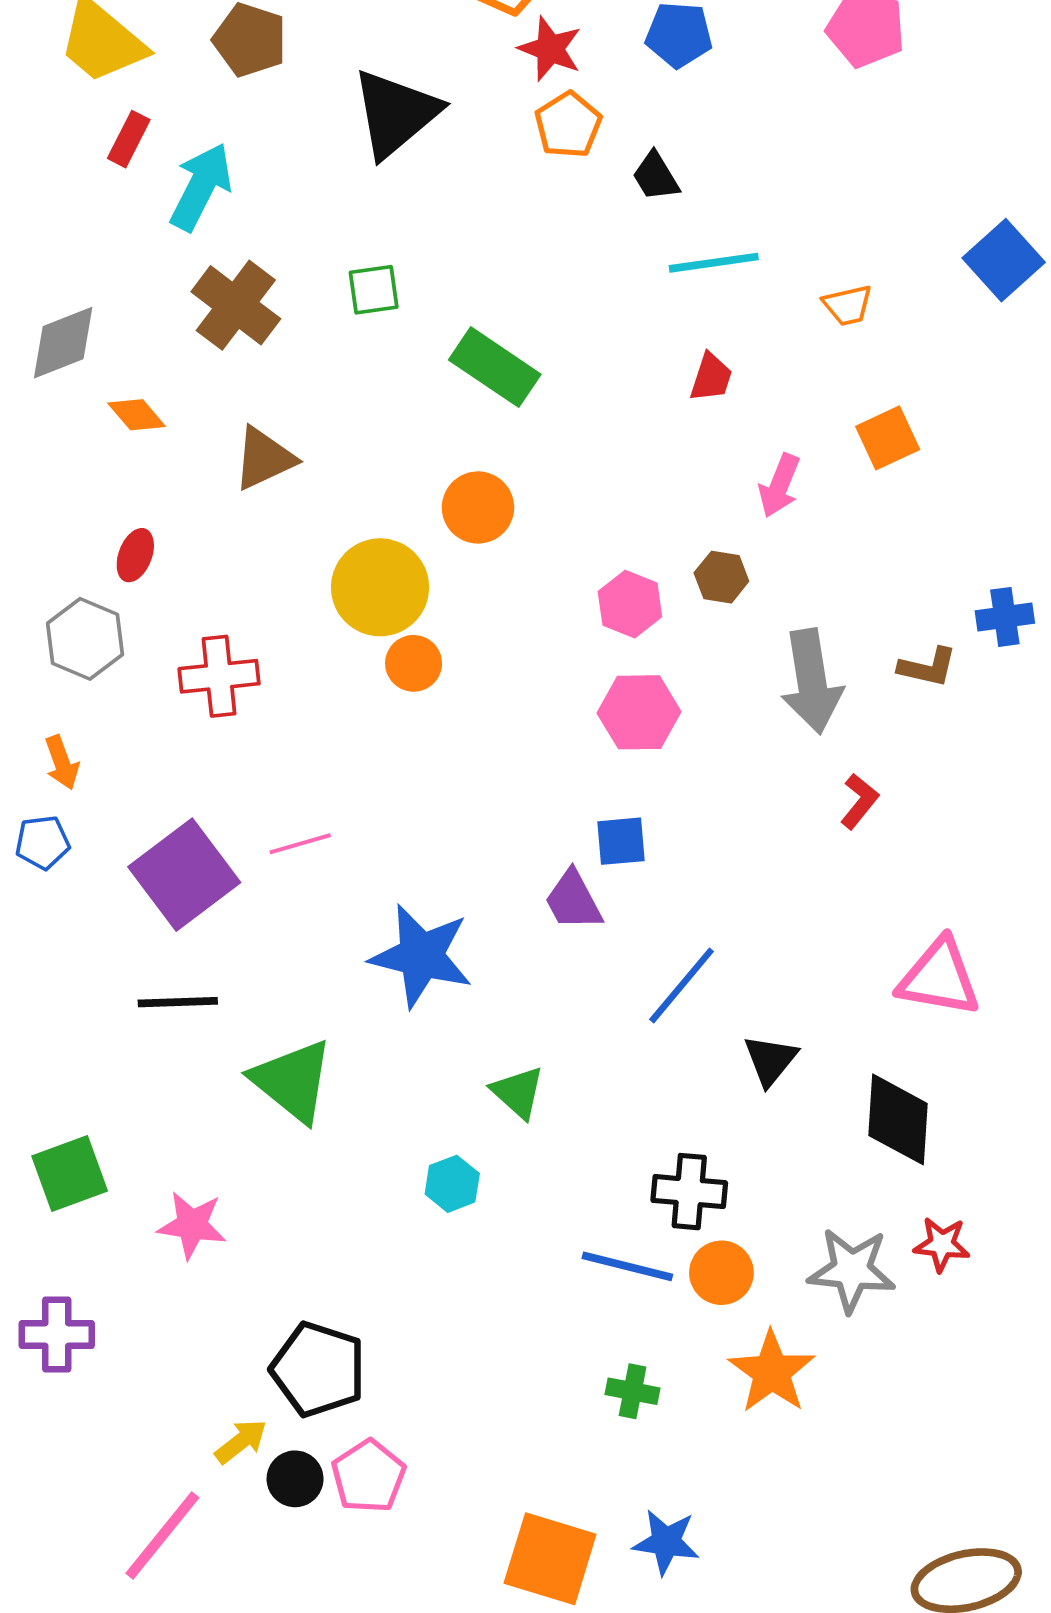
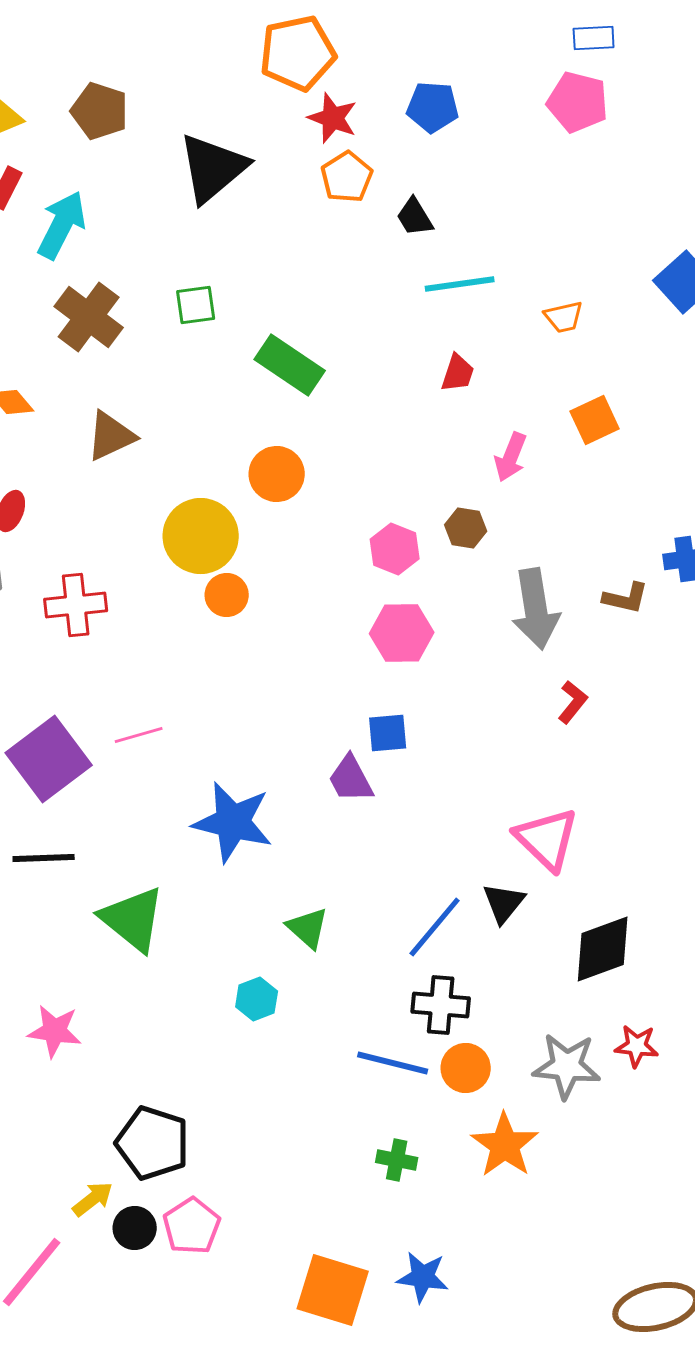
pink triangle: (939, 978) -> (547, 839), moved, turned 34
blue line: (682, 985) -> (435, 927), moved
black diamond: (898, 1119) -> (603, 949), turned 66

